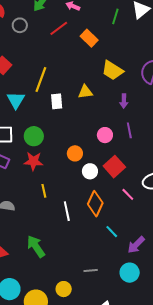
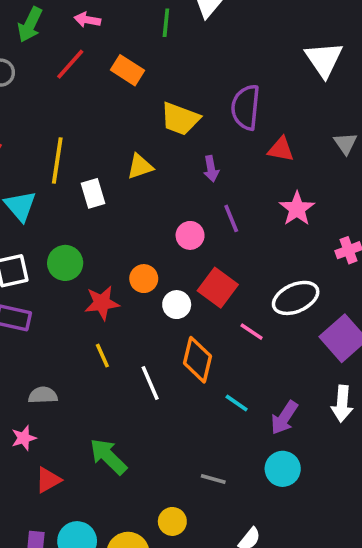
red star: (33, 161) -> (102, 303), moved
gray line: (91, 270) -> (213, 479), turned 32

